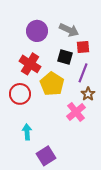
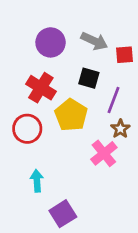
red square: (83, 47) -> (124, 55), moved

